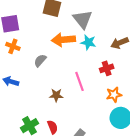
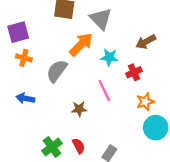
orange arrow: (63, 40) -> (81, 44), turned 145
cyan star: (88, 42) -> (109, 57), moved
gray semicircle: (40, 61) -> (57, 71), size x1.5

